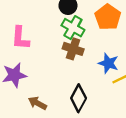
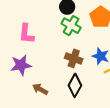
brown cross: (73, 49) -> (74, 58), moved

